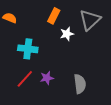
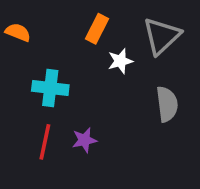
red line: (25, 79) -> (45, 142), turned -30
gray semicircle: (80, 84) -> (167, 104), moved

